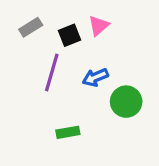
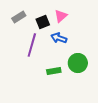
blue arrow: (95, 77) -> (59, 38), moved, turned 42
green rectangle: (68, 132) -> (54, 71), moved

